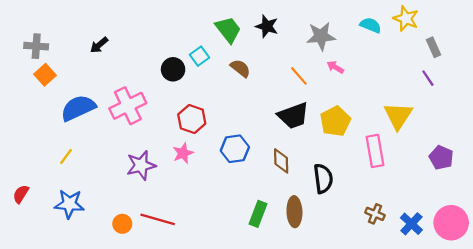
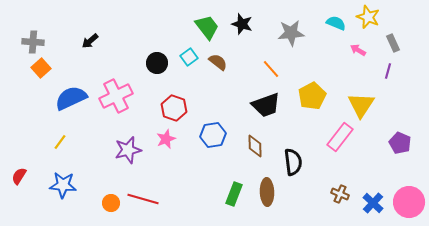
cyan square: (200, 56) -> (189, 57), moved
pink arrow: (335, 67) -> (358, 50), moved
purple line: (428, 78) -> (388, 71), turned 49
yellow pentagon: (335, 121) -> (312, 96), moved
pink rectangle: (375, 151) -> (340, 137), turned 48

